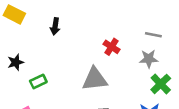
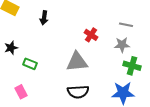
green rectangle: (38, 82) -> (30, 64), turned 48
green cross: (161, 84) -> (132, 66), turned -30

